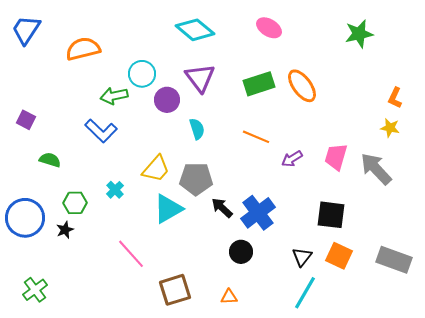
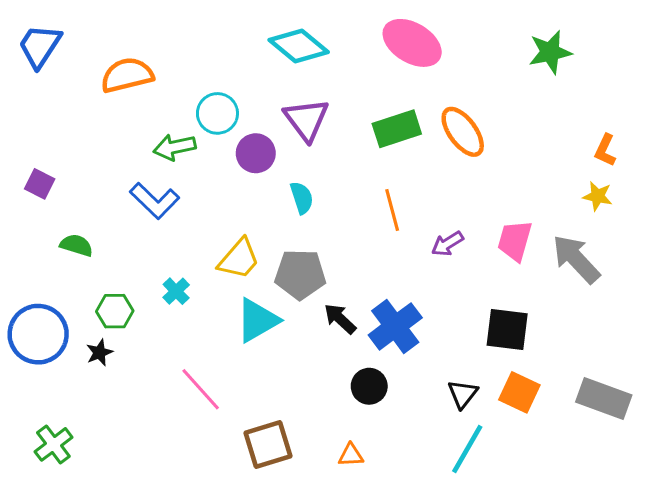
pink ellipse: (269, 28) -> (412, 43), size x1.5
orange line: (256, 137) -> (392, 210), turned 52

